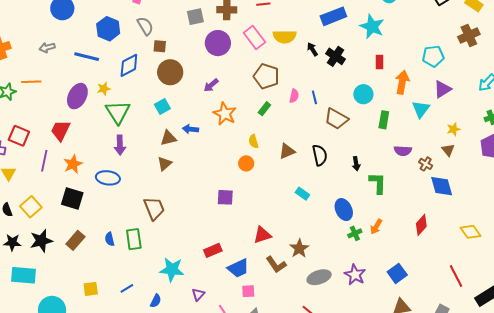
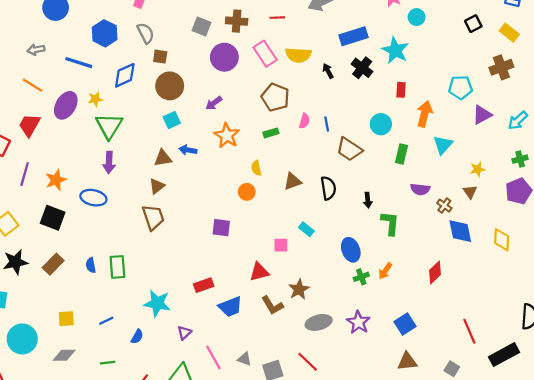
gray square: (195, 17) -> (202, 26), turned 30
black cross: (335, 56) -> (362, 68), moved
orange line: (31, 82) -> (33, 85), moved, turned 30
purple triangle: (442, 89) -> (482, 115), moved
cyan square: (162, 106) -> (172, 120), moved
green rectangle: (264, 109) -> (271, 133), turned 32
red trapezoid: (61, 130) -> (29, 125), moved
brown trapezoid: (154, 208) -> (153, 217), moved
yellow diamond: (471, 232) -> (502, 240), moved, turned 35
pink square: (248, 291) -> (281, 245), moved

